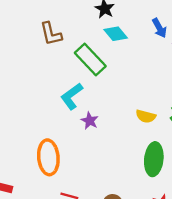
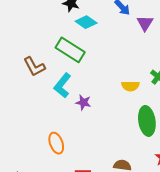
brown L-shape: (51, 34) -> (34, 67), moved
orange ellipse: (48, 157) -> (56, 143), size x0.7

